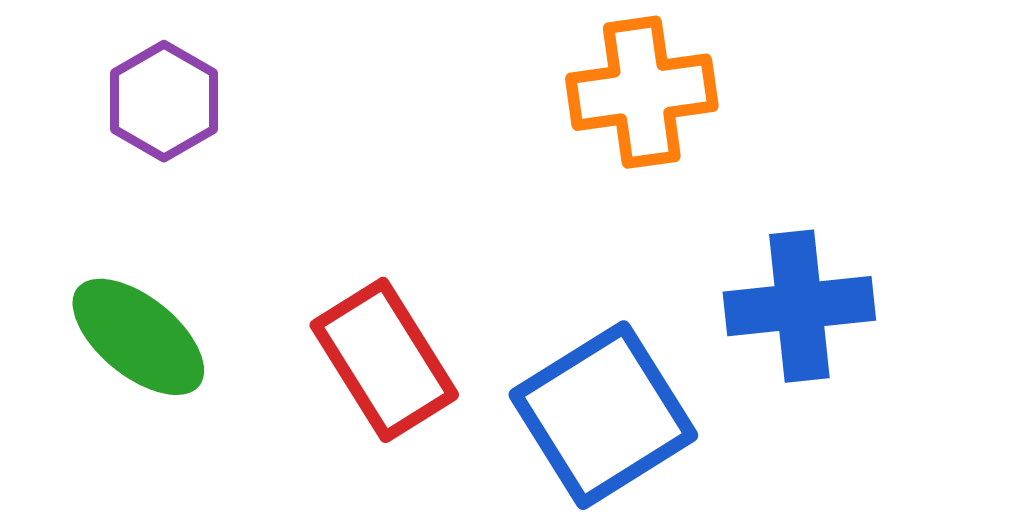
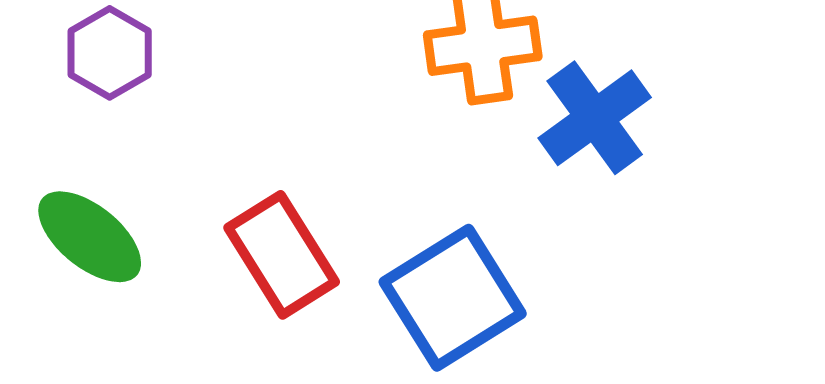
blue cross: (799, 306) -> (595, 118), moved, turned -30

